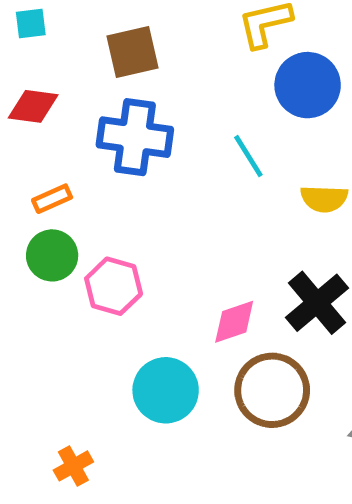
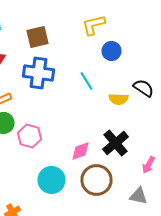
blue circle: (308, 85) -> (112, 51), size x0.7

